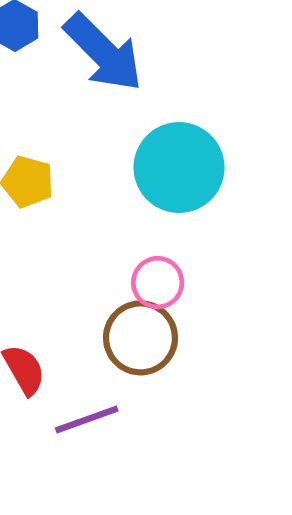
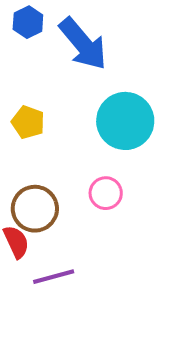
brown circle: (141, 338) -> (35, 209), moved

